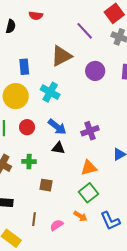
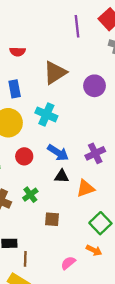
red semicircle: (36, 16) -> (18, 52), moved
purple line: (85, 31) -> (77, 26), moved, turned 42
green cross: (29, 161) -> (30, 195), turned -32
orange triangle: (89, 168) -> (85, 188), moved
brown line: (34, 219) -> (25, 259), moved

